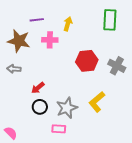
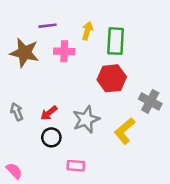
green rectangle: (110, 20) -> (116, 41), moved
gray cross: (117, 66) -> (150, 101), moved
gray arrow: (14, 69) -> (17, 112), moved, turned 64
gray star: (67, 108) -> (86, 119), moved

